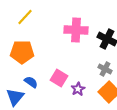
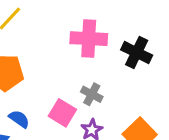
gray cross: (105, 69) -> (92, 94), moved

